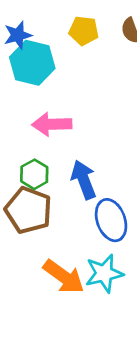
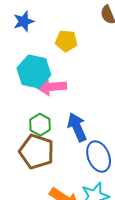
yellow pentagon: (84, 31) -> (66, 41), moved
cyan hexagon: (32, 63) -> (34, 71), moved

